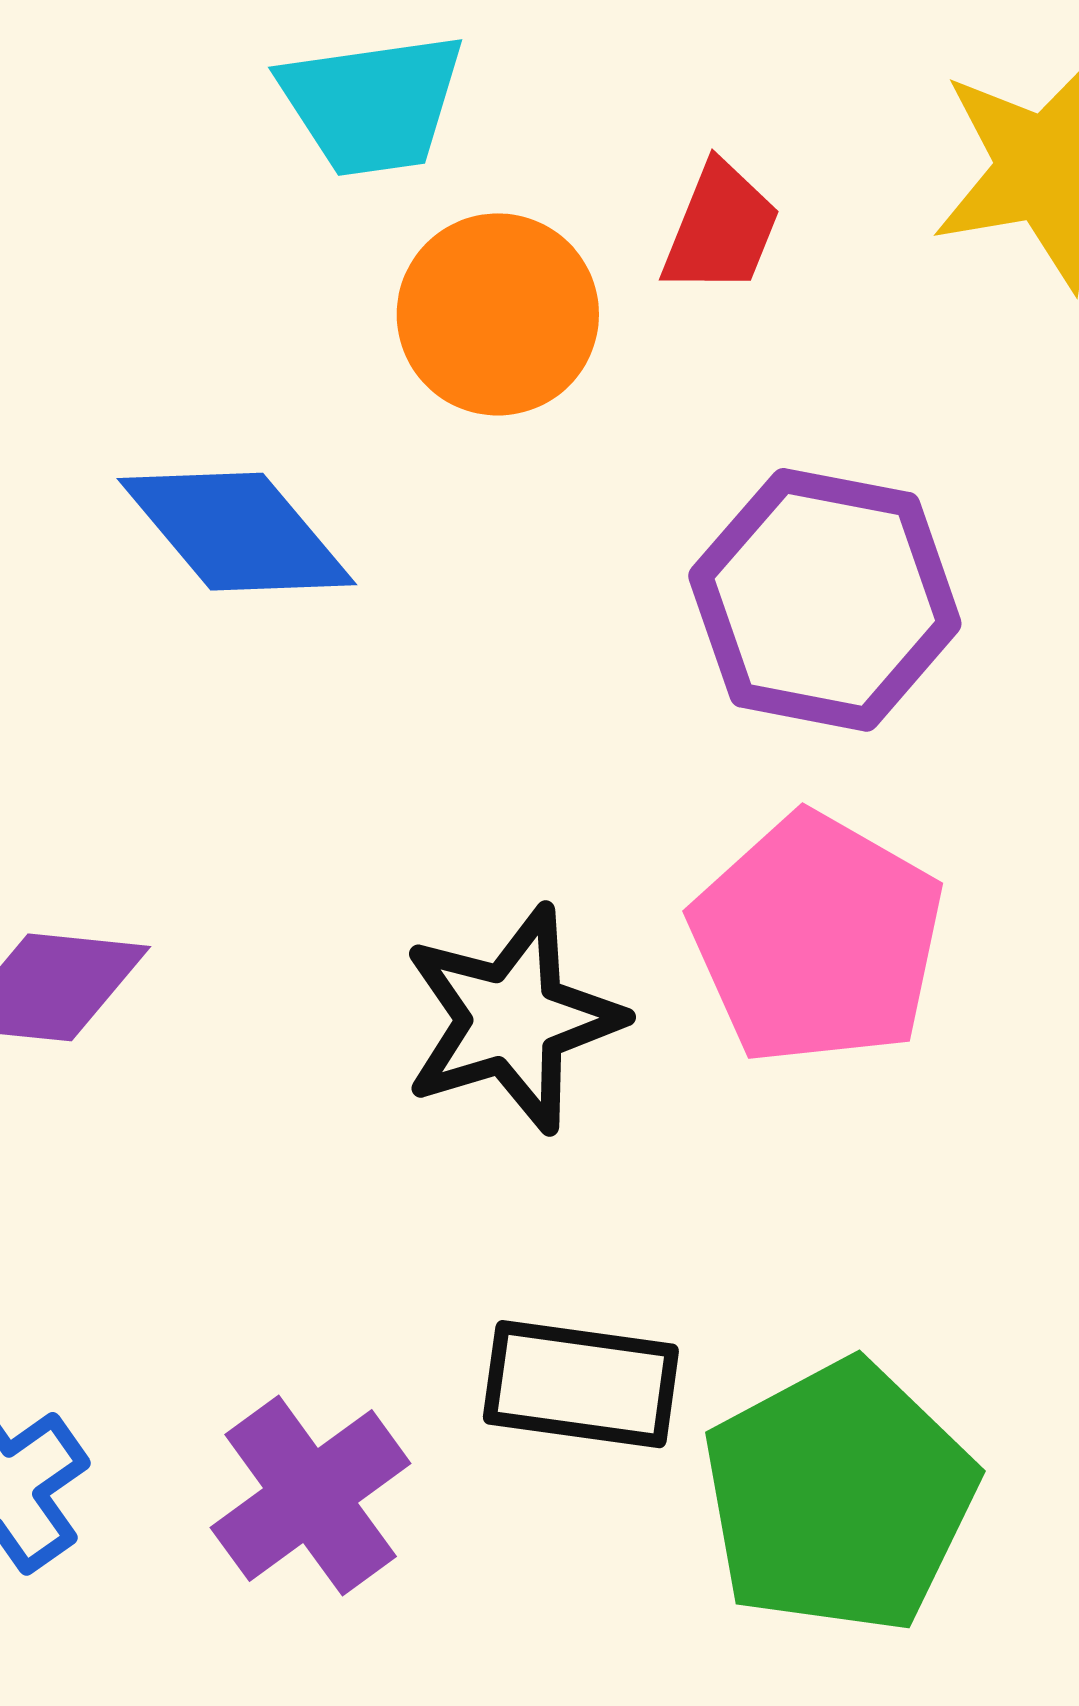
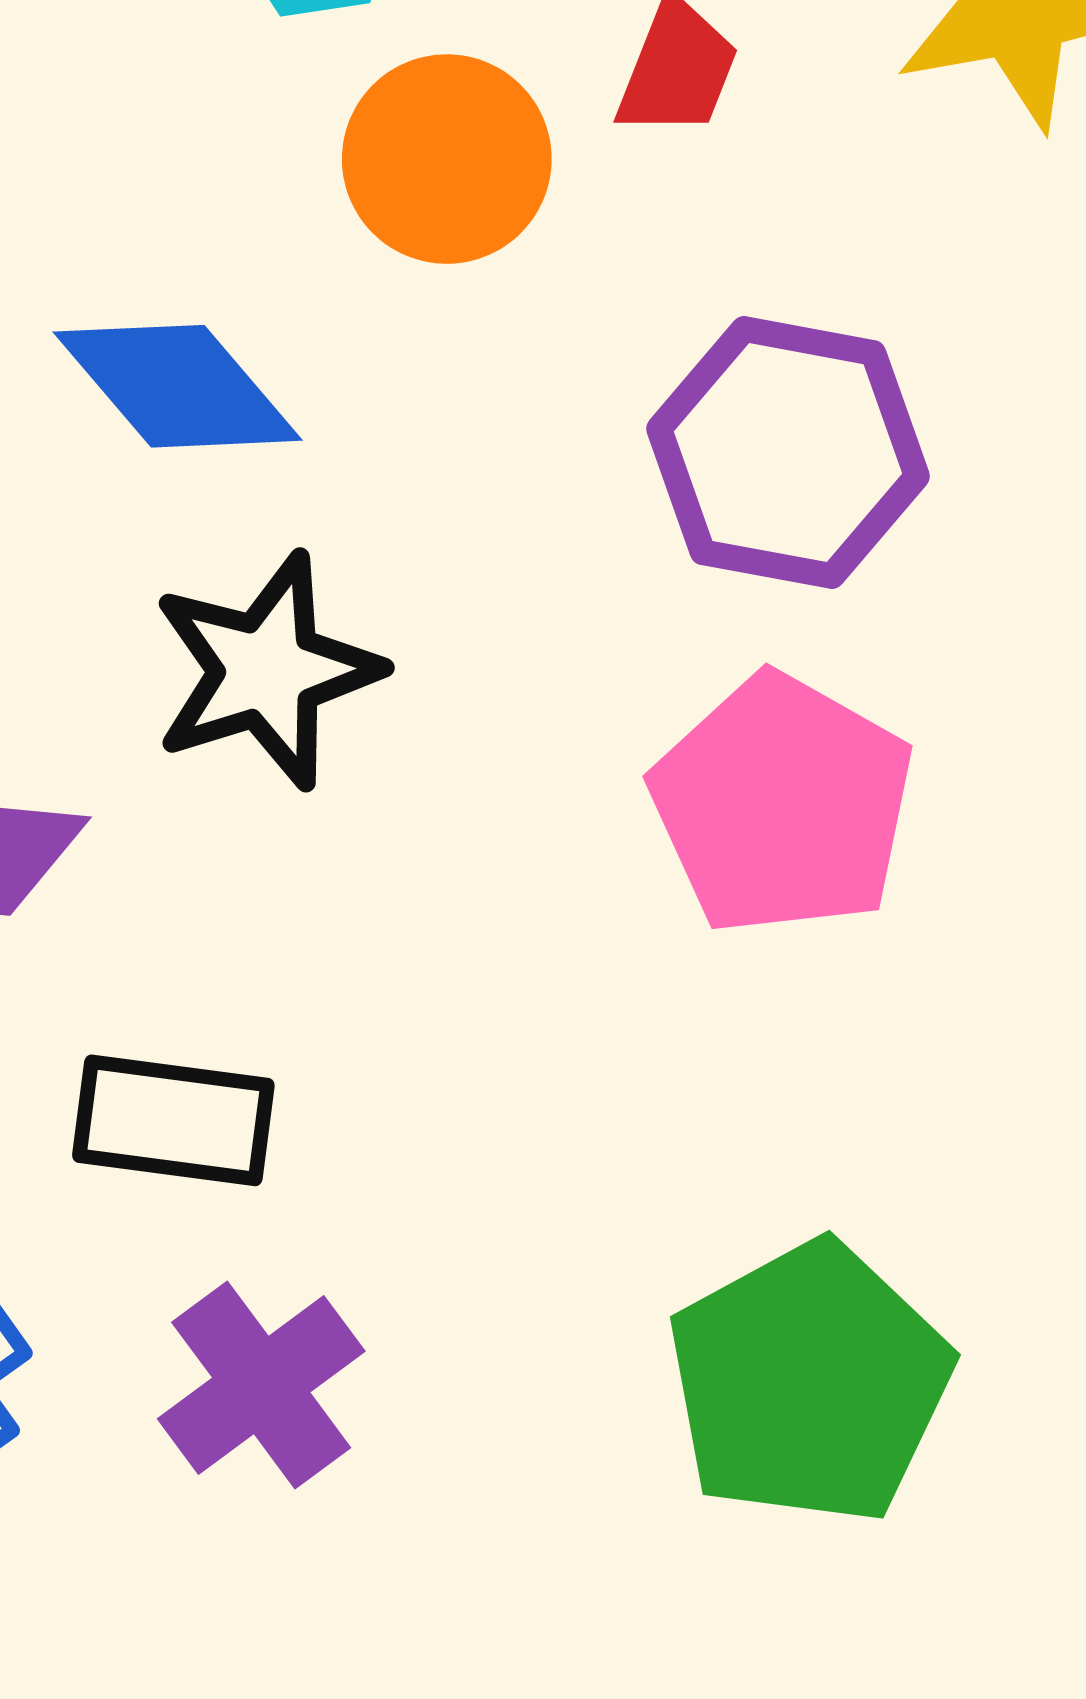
black star: (512, 1019) -> (266, 671), moved
black rectangle: (581, 1384) -> (173, 1120), moved

